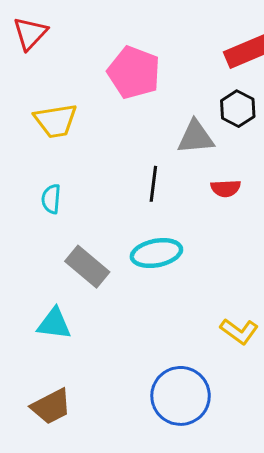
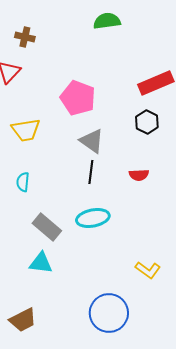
gray triangle: (196, 137) -> (92, 141), moved, turned 40
cyan triangle: (54, 324) -> (41, 263), moved

